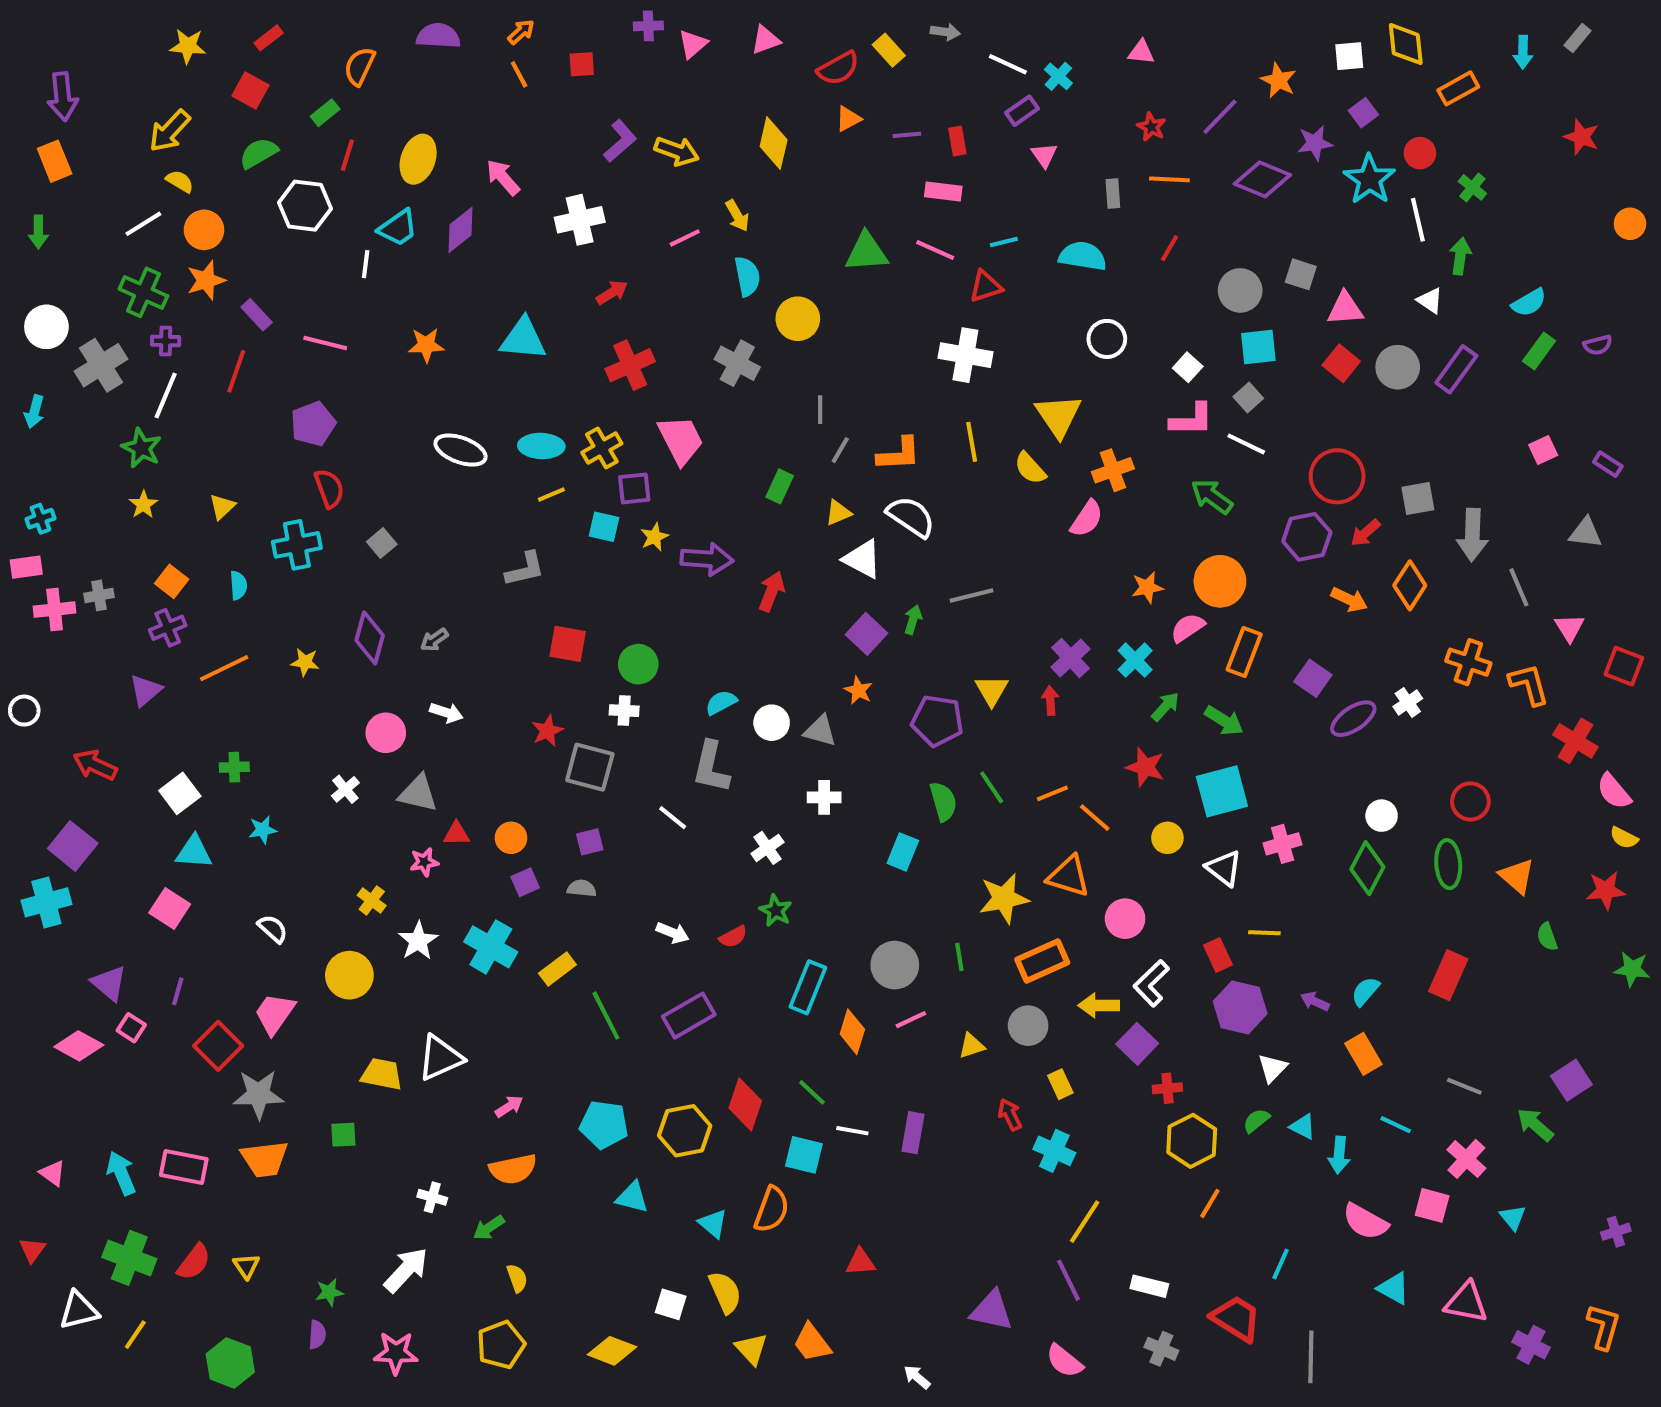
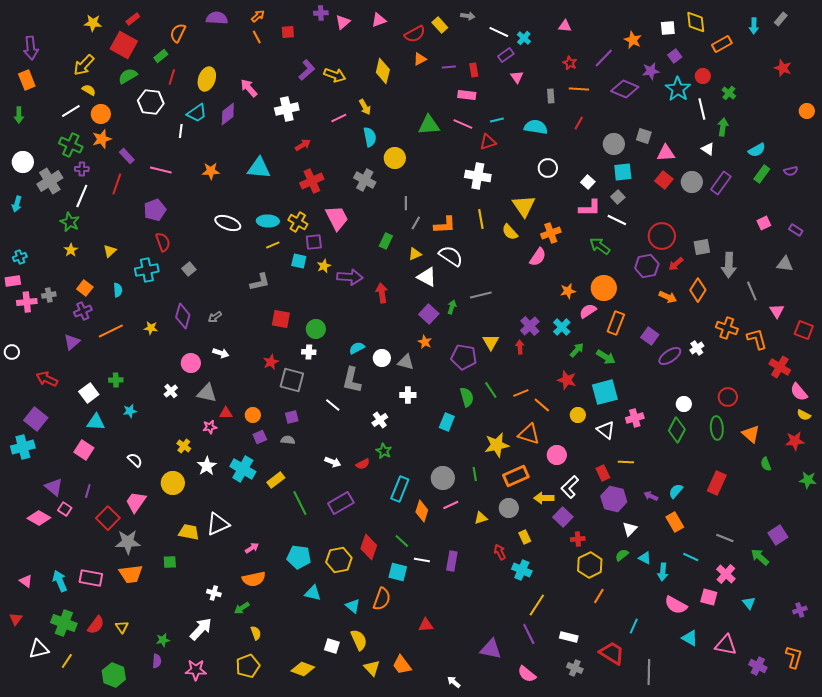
red square: (250, 90) -> (124, 45), size x1.5
yellow cross: (602, 448) -> (298, 222), turned -30
red arrow: (772, 591) -> (382, 293), turned -30

